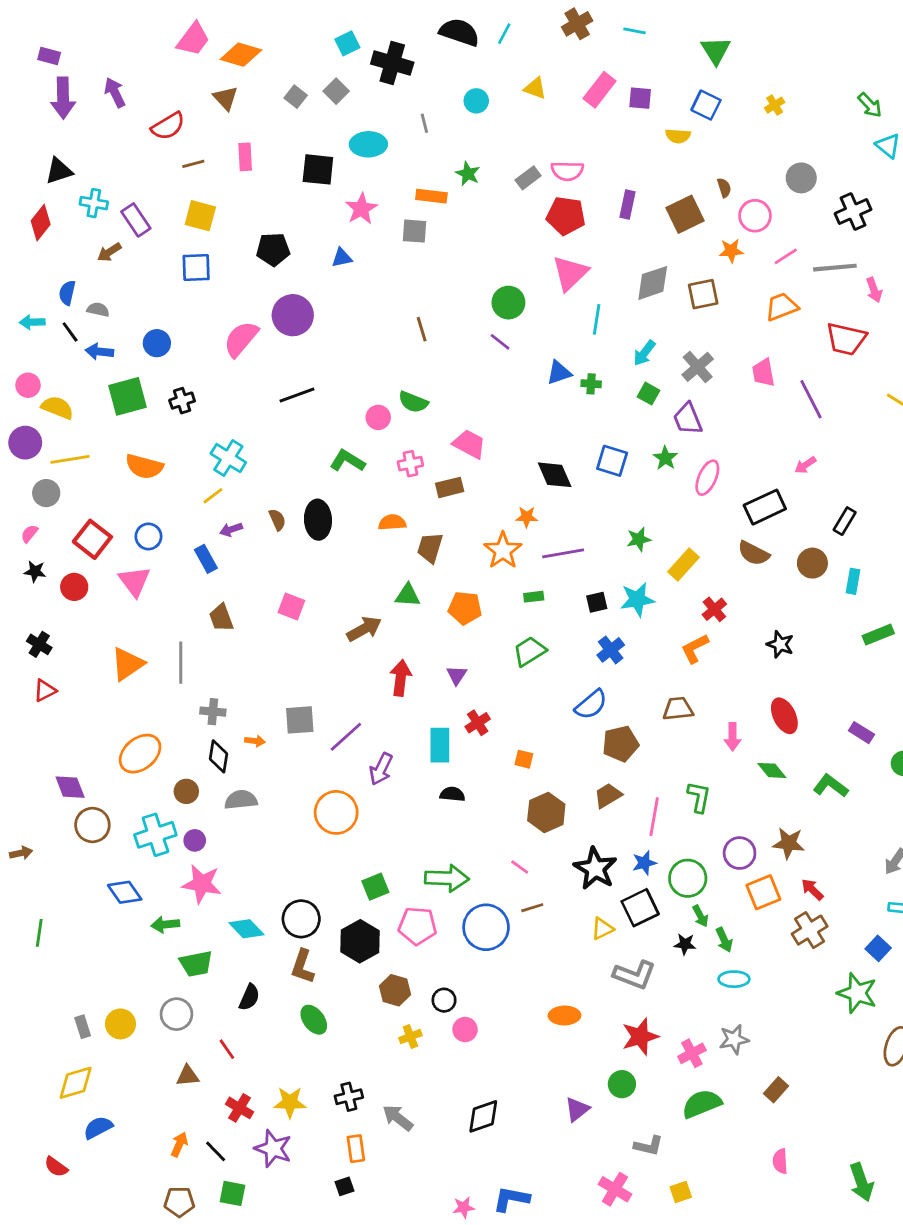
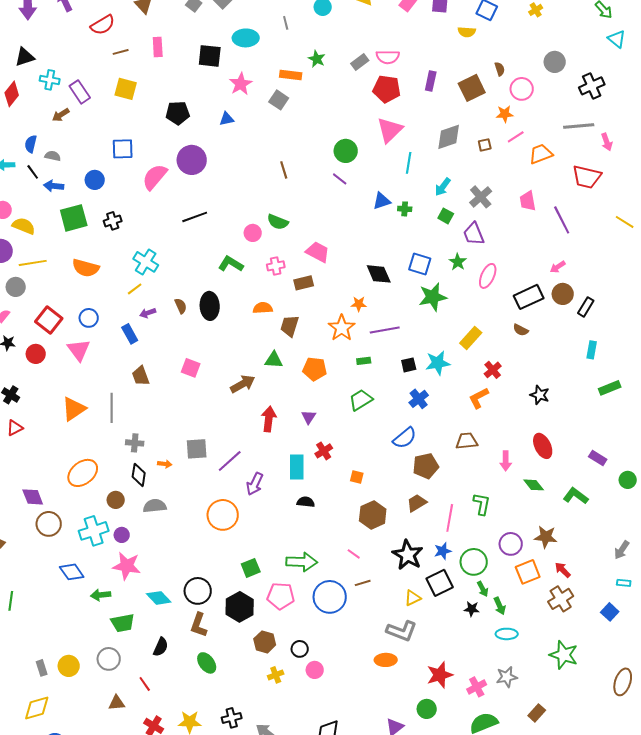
gray square: (415, 231) -> (279, 100), turned 30
pink line: (786, 256) -> (516, 137), moved
blue square: (196, 268) -> (123, 149), moved
brown square: (703, 294) -> (485, 145), size x0.6
green star: (639, 539) -> (433, 297), moved, size x1.6
brown semicircle: (754, 553) -> (521, 330), size x0.7
brown circle: (812, 563) -> (563, 294), moved
gray L-shape: (635, 975) -> (402, 631), moved
green star: (857, 993) -> (564, 655), moved

